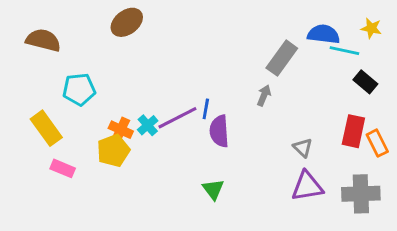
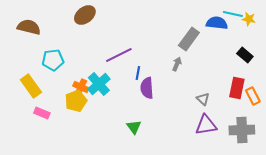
cyan line: (344, 51) -> (233, 14), moved
purple line: (177, 118) -> (119, 55), moved
cyan cross: (148, 125) -> (99, 84), size x1.6
green triangle: (213, 189) -> (134, 127), moved

